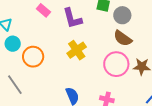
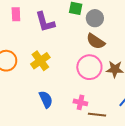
pink rectangle: (43, 10) -> (16, 14), turned 48
yellow cross: (77, 50) -> (40, 61), moved

